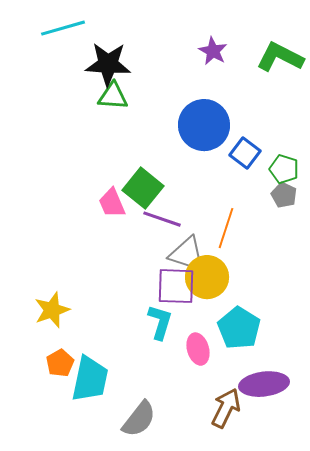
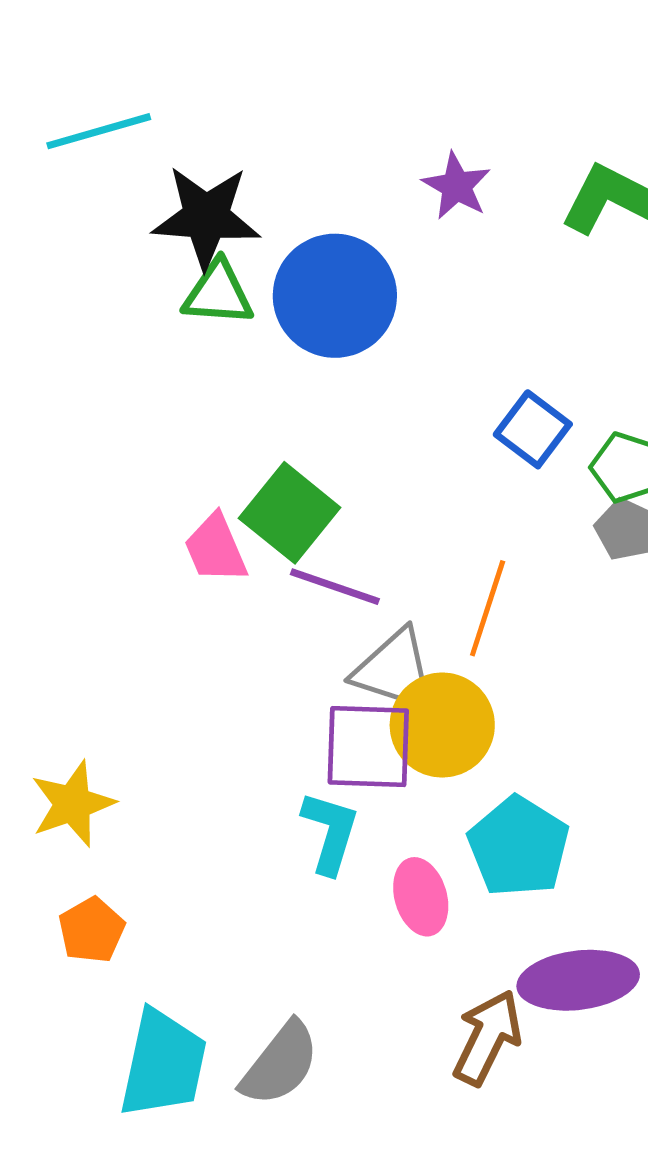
blue circle: (204, 125) -> (335, 296), moved
cyan trapezoid: (90, 379) -> (163, 1064), moved

